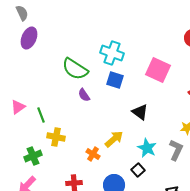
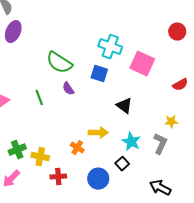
cyan cross: (112, 53) -> (110, 47), moved
green line: (41, 115) -> (39, 98), moved
yellow cross: (56, 137) -> (40, 157), moved
yellow arrow: (114, 139) -> (98, 133), turned 42

